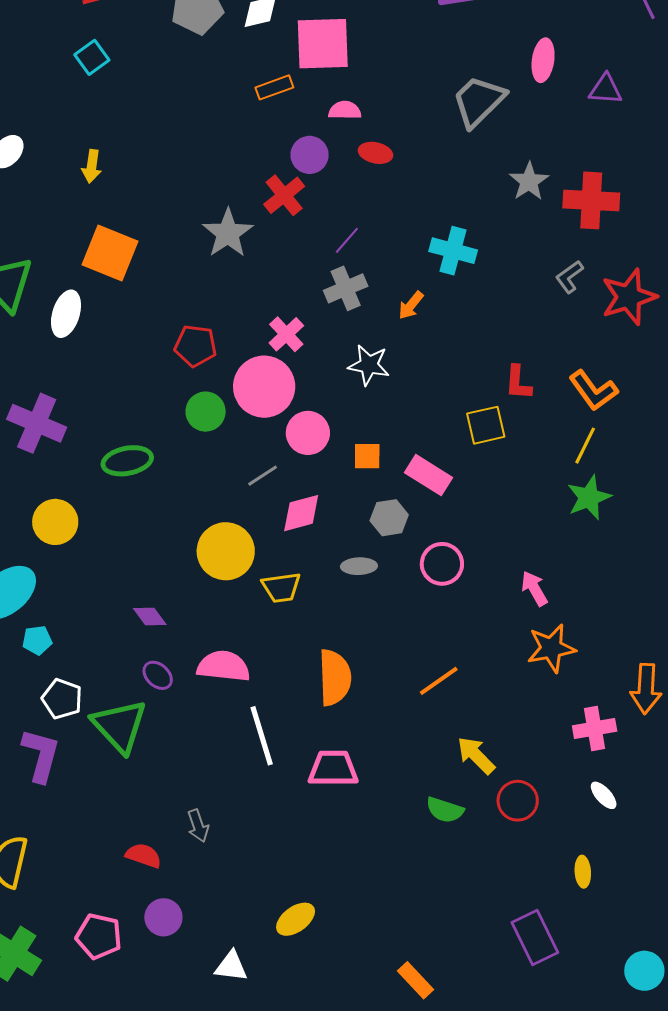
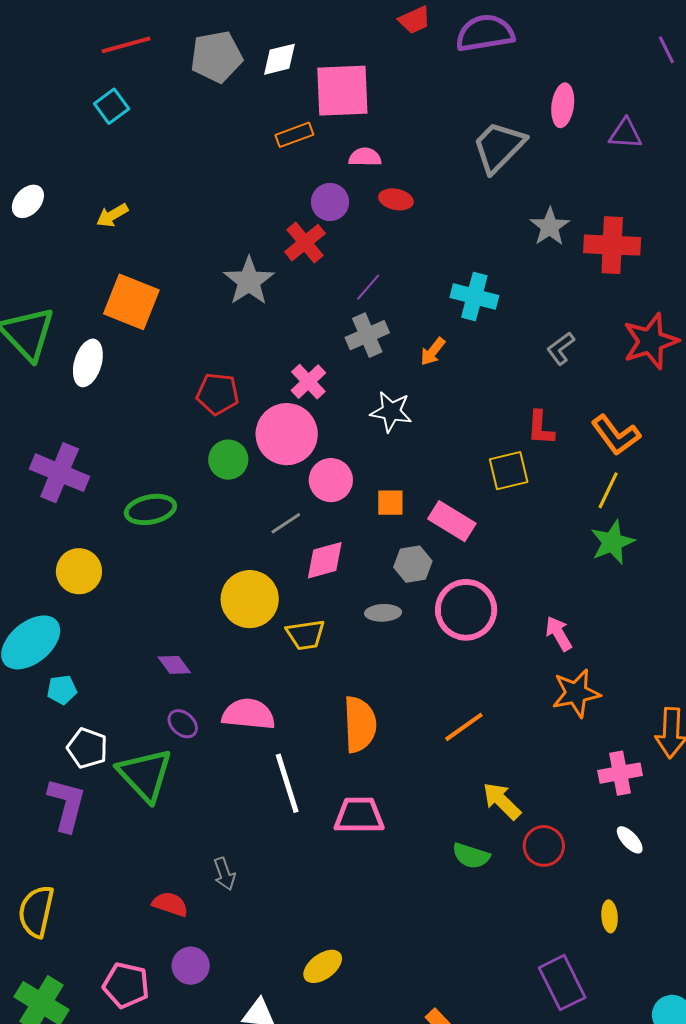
yellow arrow: (92, 166) -> (112, 215), turned 52
gray L-shape: (569, 277) -> (561, 348), moved
pink circle: (442, 564) -> (466, 610), size x1.4

